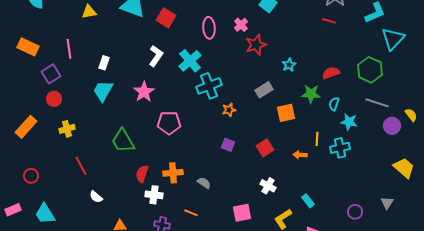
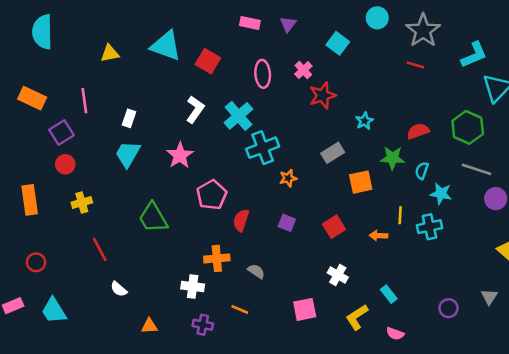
pink pentagon: (169, 123) -> (212, 195), turned -30
orange rectangle: (26, 127) -> (30, 200), turned -50
red semicircle: (142, 174) -> (241, 220), moved

